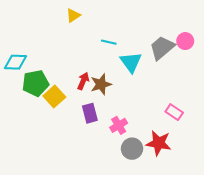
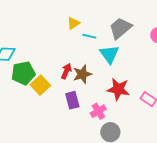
yellow triangle: (73, 16) -> (73, 23), moved
gray trapezoid: (162, 48) -> (120, 28), moved
red star: (159, 143) -> (118, 89), moved

